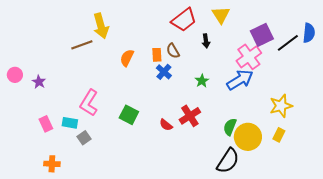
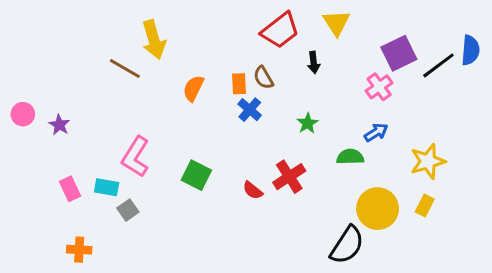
brown line: (82, 45) -> (125, 69), turned 50
pink cross: (249, 57) -> (379, 87), size x0.7
blue arrow: (240, 80) -> (376, 132), moved, size x0.6
green semicircle: (230, 127) -> (350, 157), moved, turned 66

